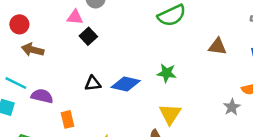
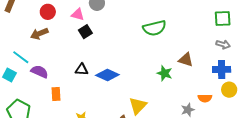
red circle: (19, 24) -> (48, 12), moved
brown arrow: (33, 50) -> (39, 34), turned -48
green star: (167, 73) -> (165, 73), moved

